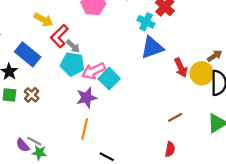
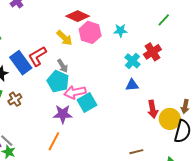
yellow arrow: (43, 20) -> (64, 38), moved
red L-shape: (59, 36) -> (37, 56), moved
blue triangle: (152, 48) -> (132, 85), size x0.6
brown arrow: (215, 56) -> (185, 106), turned 120

